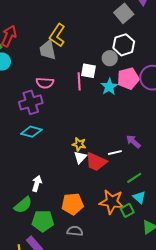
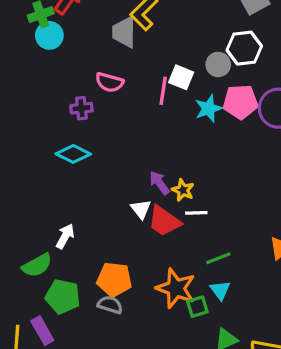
purple cross: (31, 102) -> (81, 108), size x0.6
purple arrow: (133, 142) -> (159, 183), moved
yellow star: (79, 144) -> (183, 190), moved
white triangle: (80, 157) -> (141, 209), turned -32
gray semicircle: (75, 231) -> (110, 305), moved

